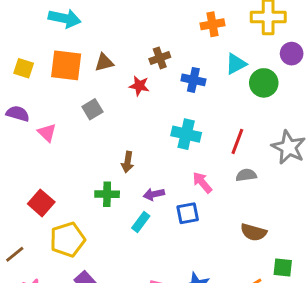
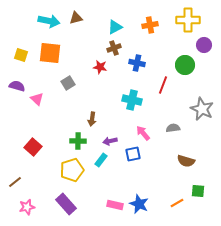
brown triangle: (104, 62) -> (76, 18), moved
cyan triangle: (236, 64) -> (115, 27), moved
red line: (237, 141) -> (163, 85), moved
brown semicircle: (253, 232) -> (186, 161), moved
yellow pentagon: (68, 240) -> (72, 170), moved

